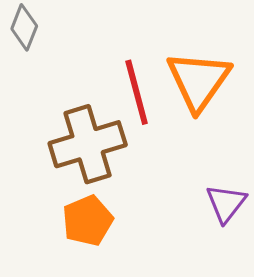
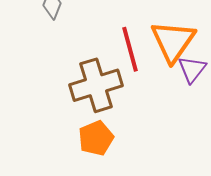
purple triangle: (226, 203) -> (192, 69), moved

